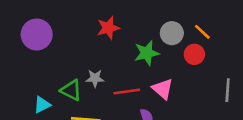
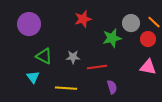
pink triangle: (163, 89) -> (148, 67), moved, turned -30
green triangle: (71, 90) -> (44, 56), moved
cyan triangle: (42, 105) -> (33, 77), turned -40

